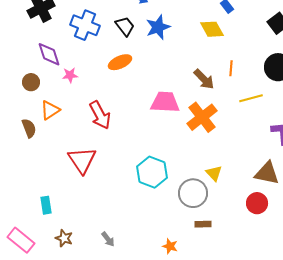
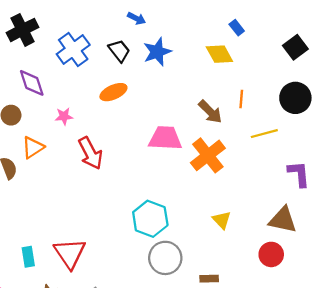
blue cross: (85, 25) -> (73, 50), turned 32
pink star: (70, 75) -> (64, 116), moved
red triangle: (82, 160) -> (70, 253), moved
gray circle: (193, 193) -> (165, 258), moved

